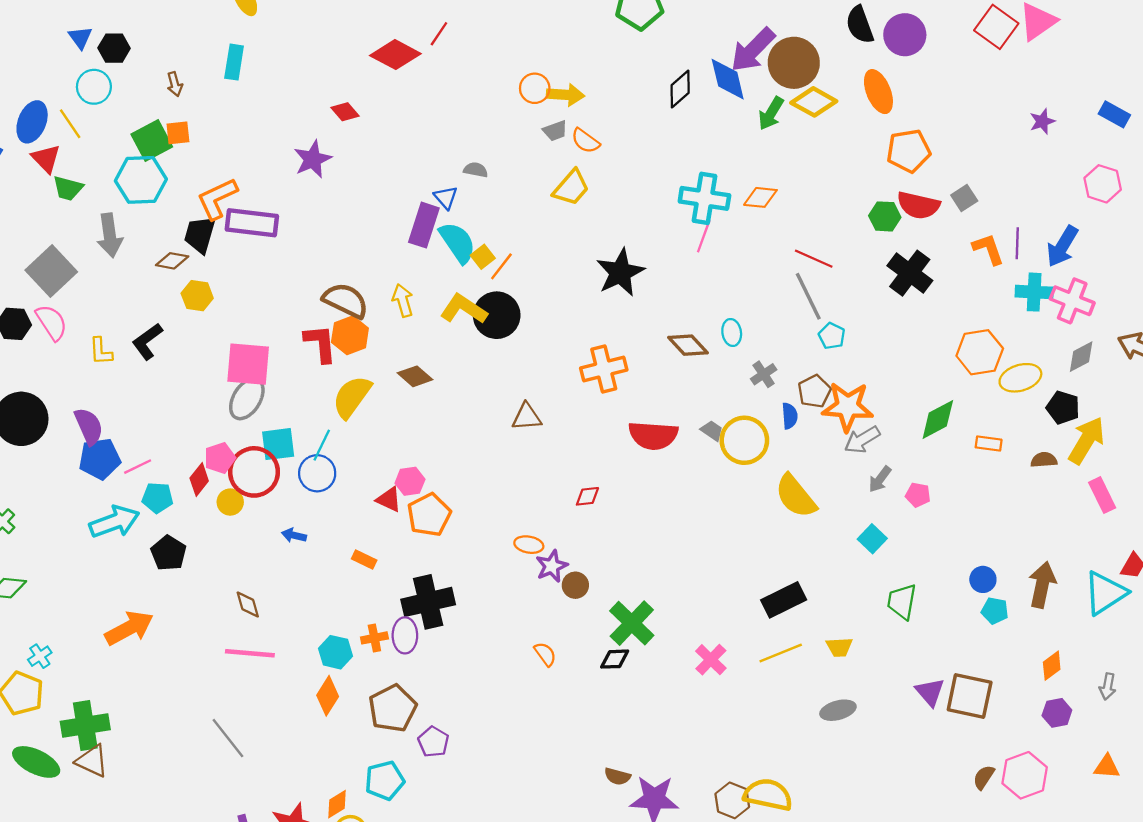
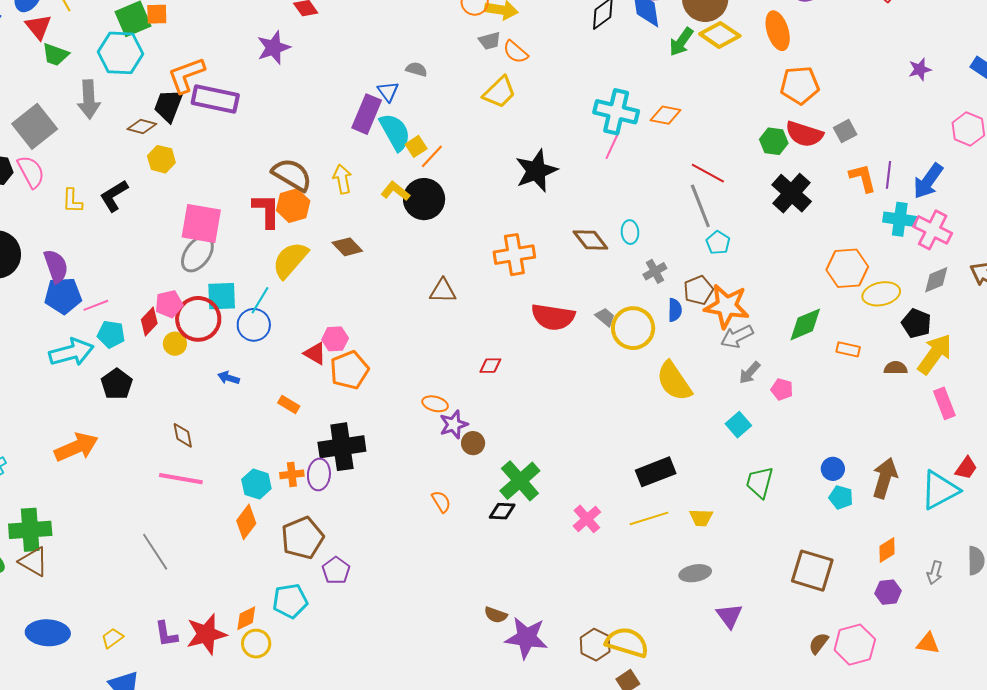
yellow L-shape: (464, 309) -> (395, 191), size x0.7
purple triangle: (930, 692) -> (729, 616), moved

